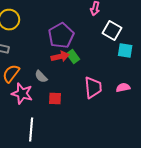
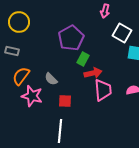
red arrow: (60, 57) -> (93, 73), moved
green rectangle: (73, 57) -> (83, 59), turned 64
white line: (31, 130) -> (60, 131), moved

